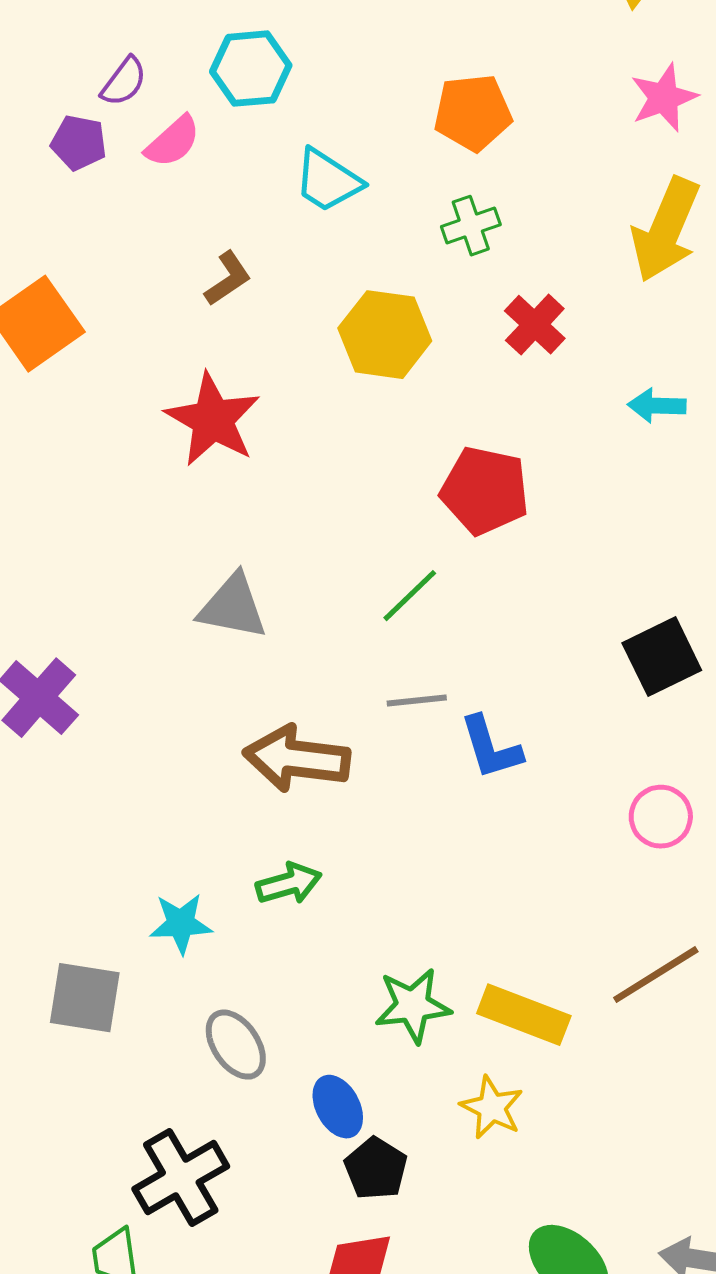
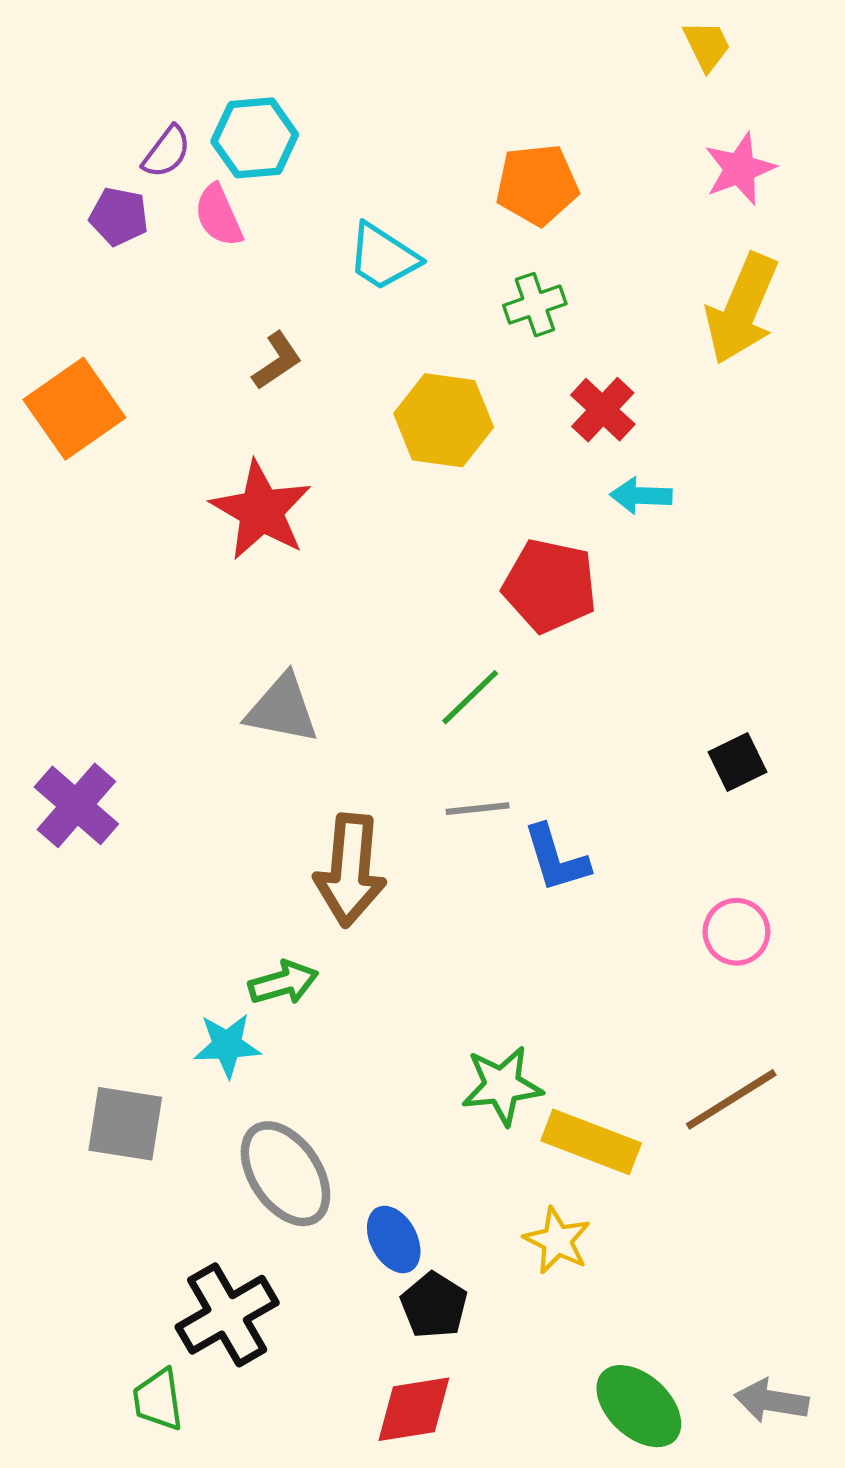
cyan hexagon: (251, 69) -> (255, 138), moved
pink semicircle: (173, 142) -> (219, 215), turned 108
cyan arrow: (657, 406) -> (641, 496), moved
black square: (662, 657) -> (738, 762), size x0.7
brown arrow: (297, 759) -> (350, 870), turned -92
green arrow: (289, 884) -> (283, 983), moved
green star: (413, 1006) -> (502, 1086), moved
gray ellipse: (236, 1045) -> (285, 1174), size x1.4

